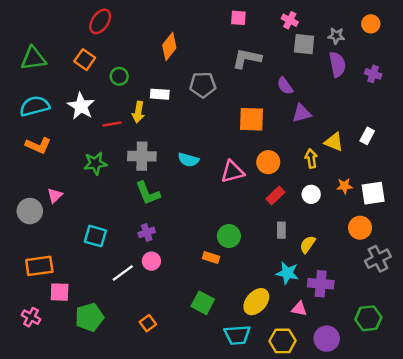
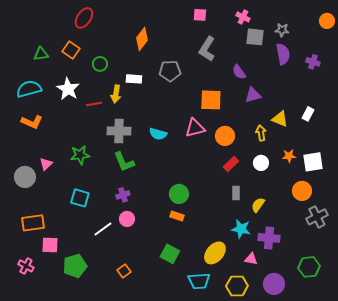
orange circle: (371, 24) -> (327, 21), moved
green triangle: (33, 58) -> (41, 54), moved, size x0.7
gray L-shape: (247, 58) -> (207, 49), turned -70
green star: (95, 163) -> (80, 155), moved
pink triangle: (232, 172) -> (195, 128), moved
green circle: (229, 236) -> (179, 194), moved

